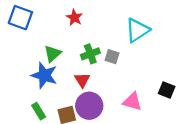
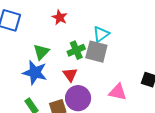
cyan triangle: (137, 30) -> (101, 34), moved, size x0.7
gray square: (112, 57) -> (96, 52), size x1.6

